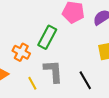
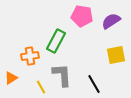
orange cross: (21, 52) -> (30, 56), turned -36

